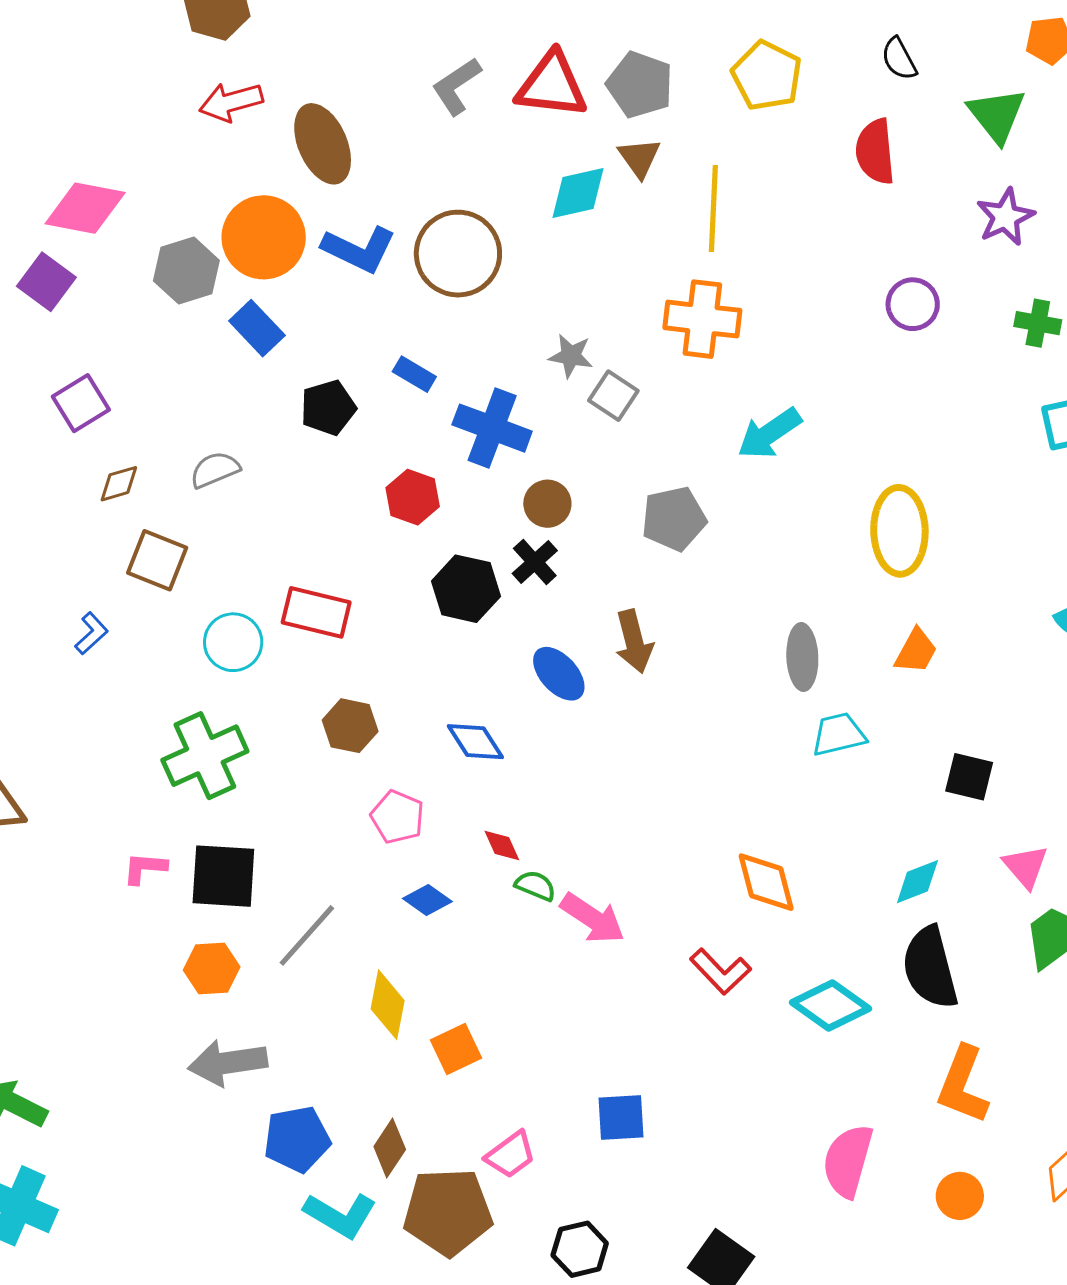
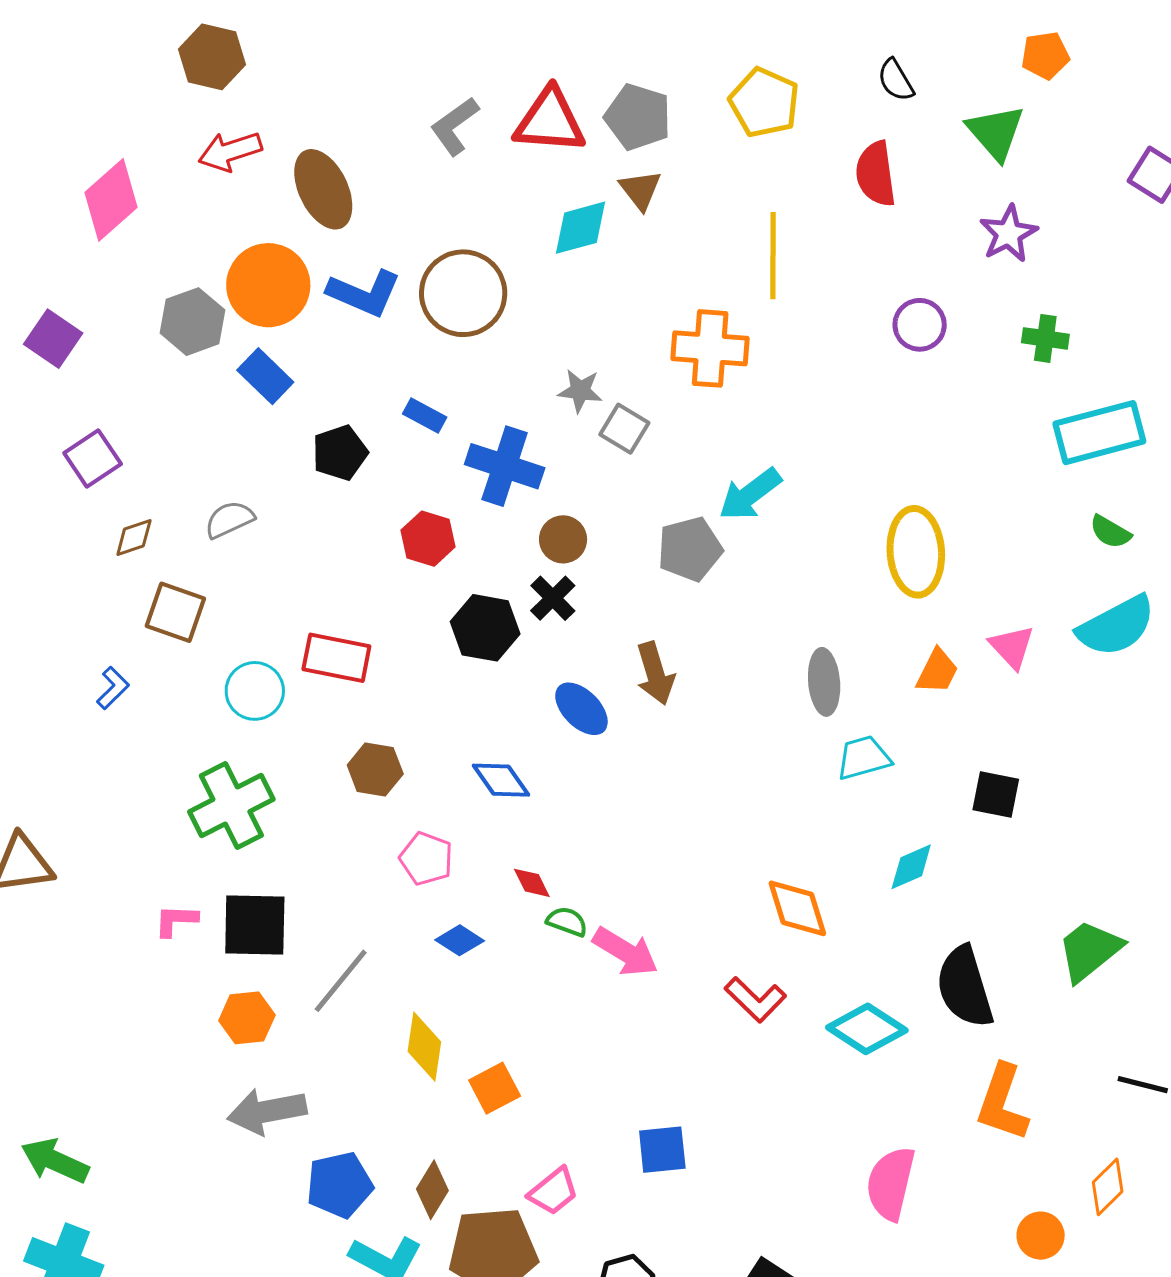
pink diamond: (85, 208) -> (111, 200), moved, turned -50
yellow line: (713, 209) -> (773, 256), moved
cyan arrow: (769, 433) -> (750, 494), moved
pink triangle: (1026, 866) -> (1012, 647), moved
cyan diamond: (917, 882) -> (911, 867), moved
orange circle: (960, 1196) -> (1041, 1236), moved

